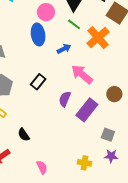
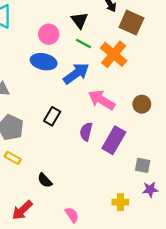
blue ellipse: (38, 35) -> (44, 62), turned -60
blue arrow: (64, 49) -> (76, 73), size x1.6
brown circle: (114, 94) -> (142, 104), moved

